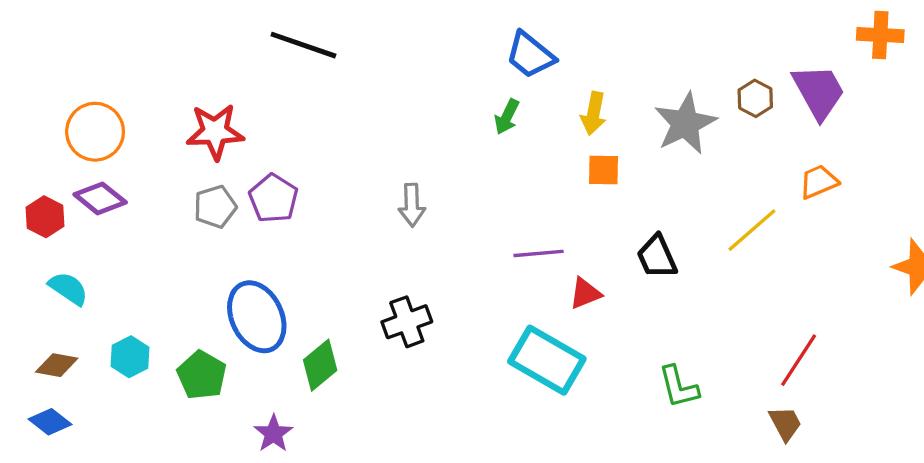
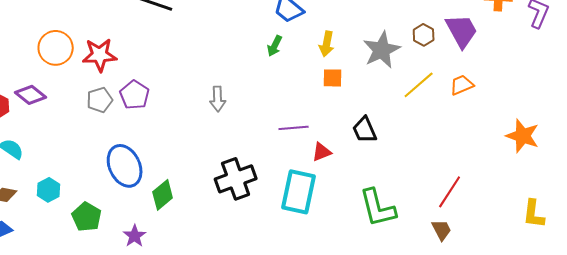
orange circle: (95, 132) -> (56, 48), moved
yellow line: (752, 230) -> (419, 85), moved
black cross: (407, 322) -> (236, 179), moved, size x1.4
cyan rectangle: (547, 360) -> (299, 192), turned 72
green pentagon: (202, 375) -> (87, 217), moved
green L-shape: (679, 387) -> (378, 208), size x1.5

